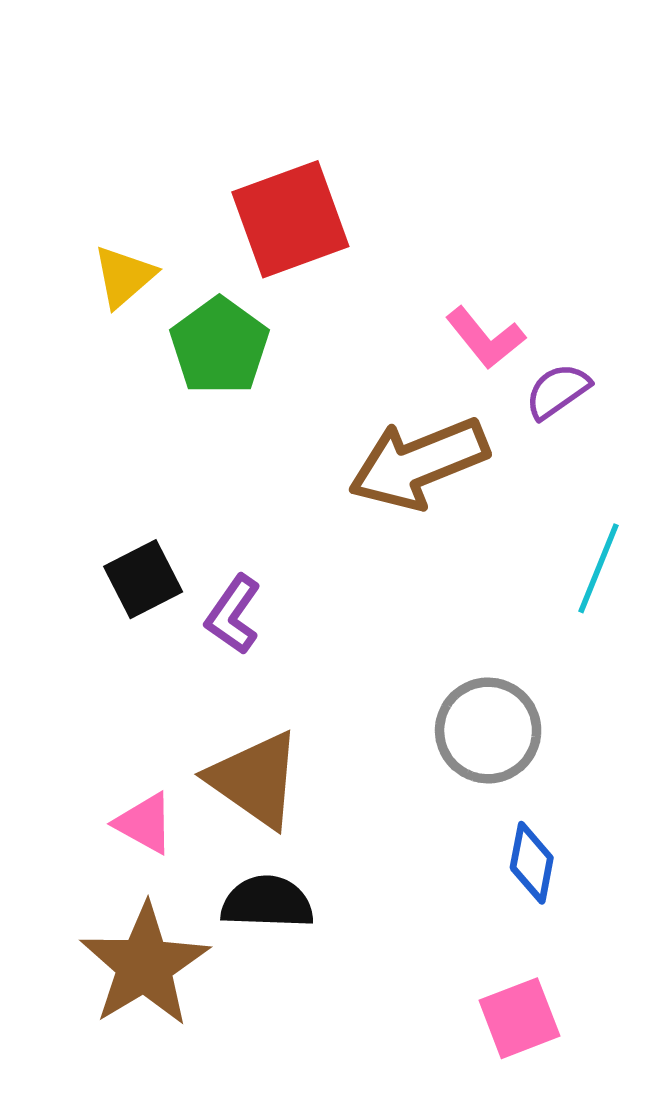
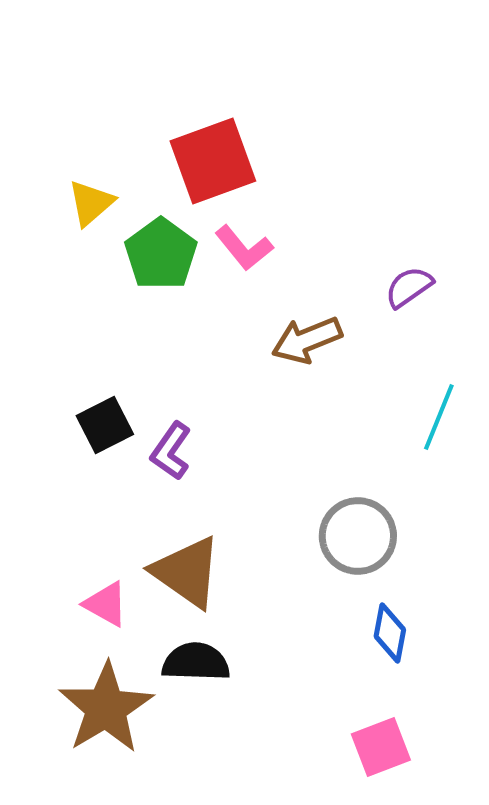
pink L-shape: (485, 338) -> (244, 248), moved
brown arrow: (419, 463) -> (307, 340), size x0.7

